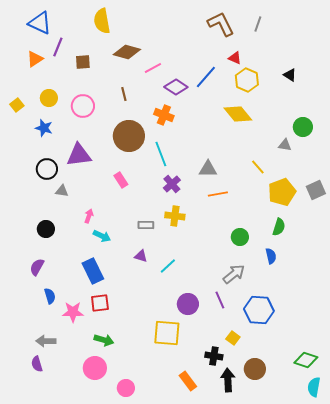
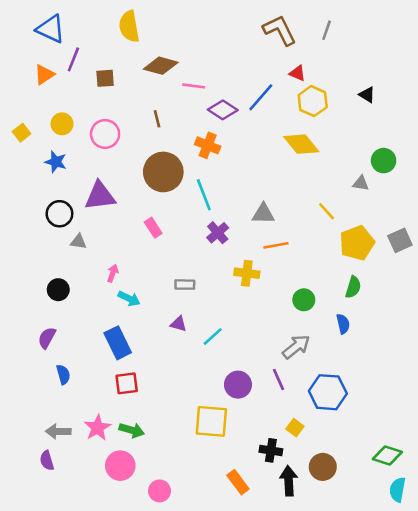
pink line: (153, 68) -> (194, 86), turned 36
yellow cross: (175, 216) -> (247, 273), moved
pink star: (73, 312) -> (97, 428), moved, turned -30

